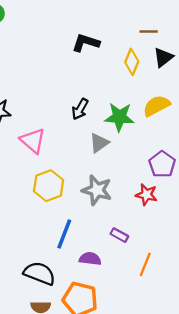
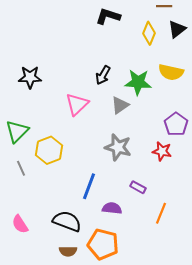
yellow semicircle: (157, 106) -> (171, 72), turned -140
pink triangle: (33, 141) -> (77, 104), moved, turned 35
yellow hexagon: (49, 186) -> (49, 150), moved

